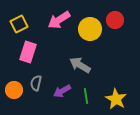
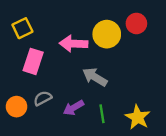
pink arrow: (59, 20) -> (74, 44), moved, turned 35
gray semicircle: (36, 83) -> (43, 98), turned 49

